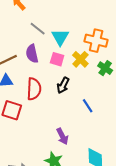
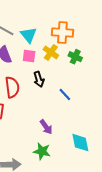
black arrow: (63, 85) -> (39, 79), turned -35

